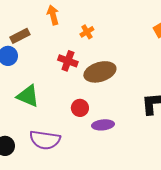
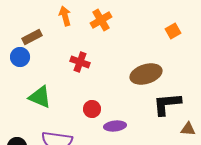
orange cross: (87, 32) -> (101, 20), moved, size x1.5
brown ellipse: (100, 72) -> (146, 74), moved

